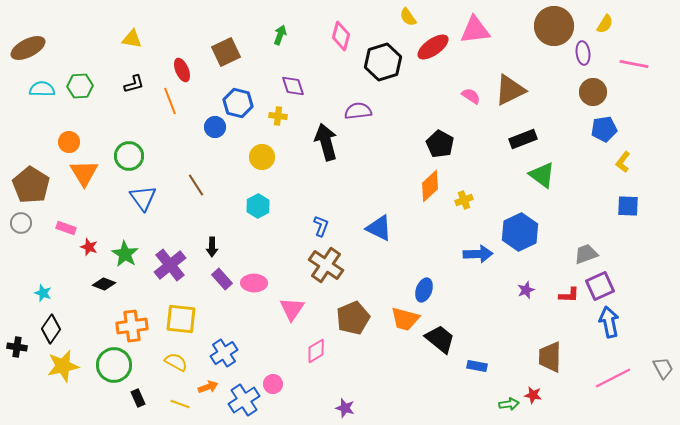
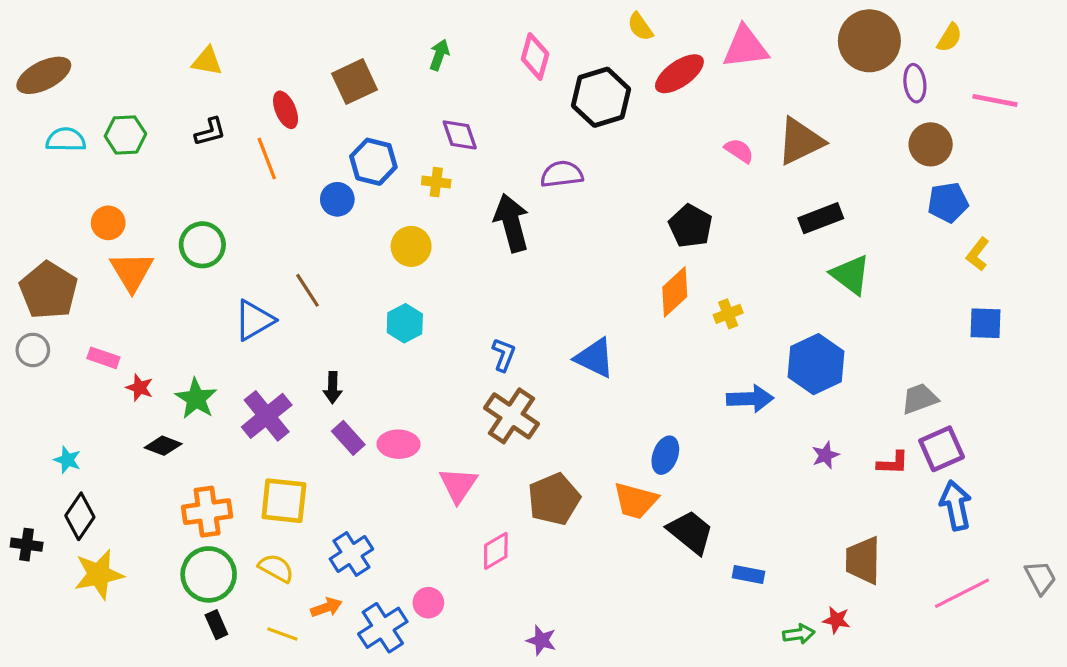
blue triangle: (143, 198) -> (254, 320), moved, turned 36
green circle: (114, 365) -> (209, 574), moved

